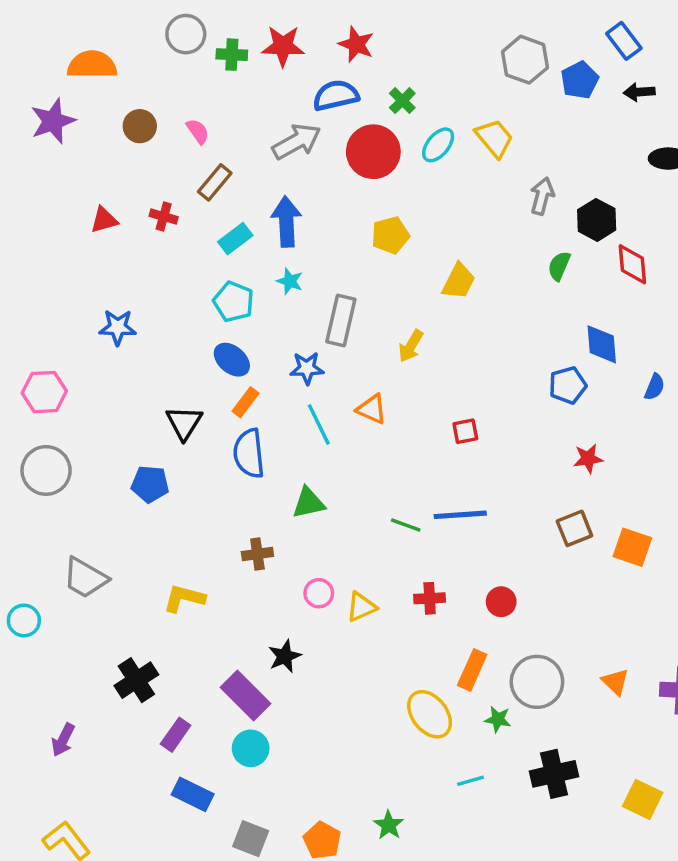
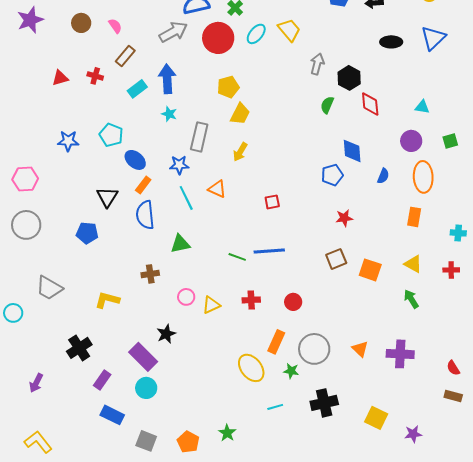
yellow trapezoid: (459, 281) -> (240, 114), moved
cyan pentagon: (234, 302) -> (111, 135), moved

